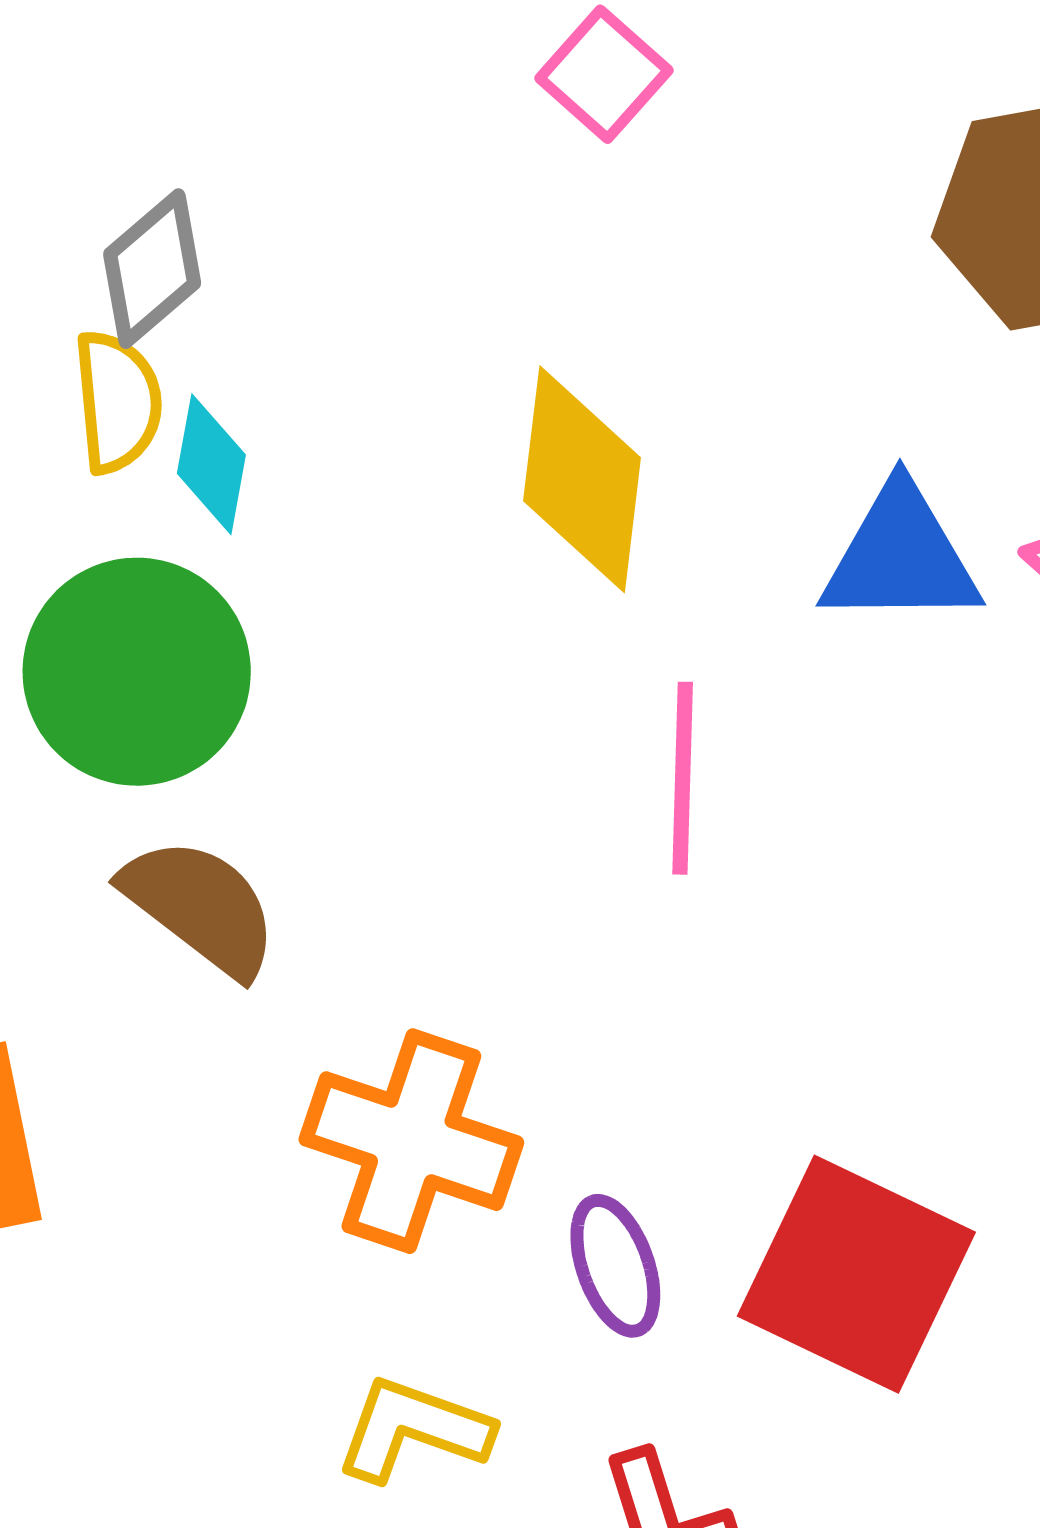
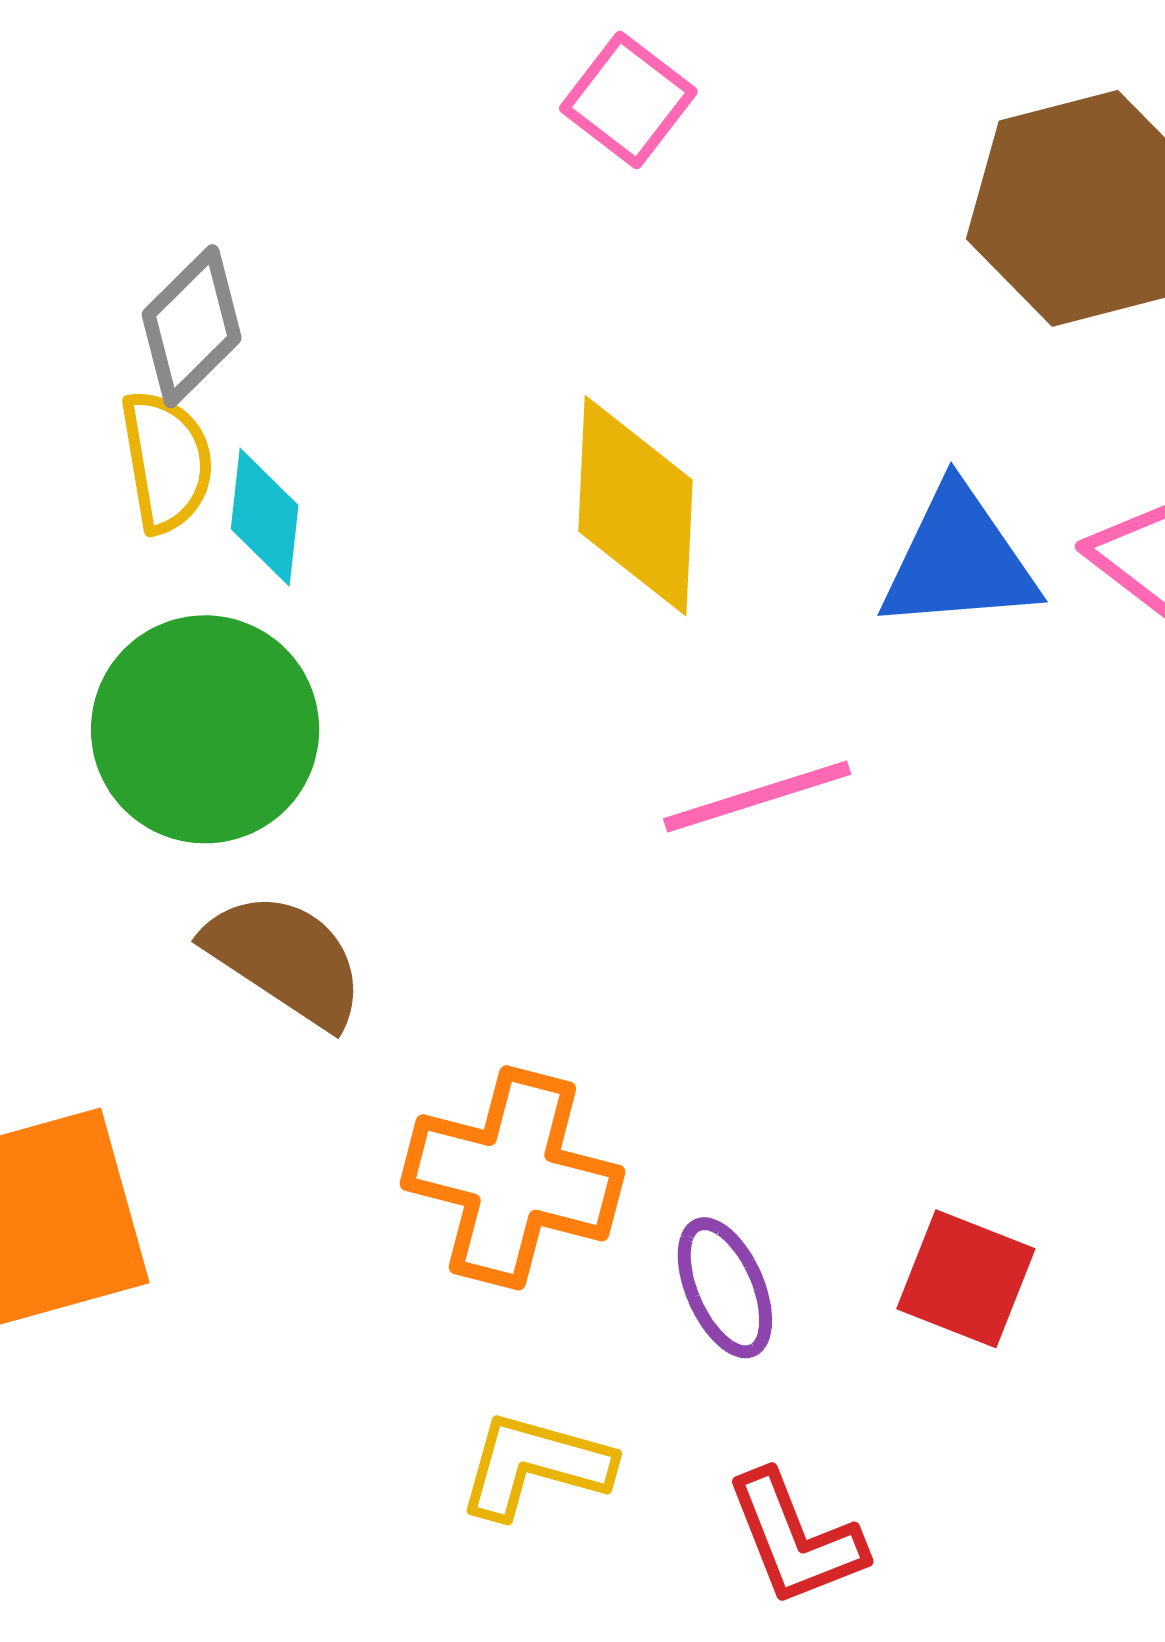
pink line: (683, 778) -> (757, 797), turned 75
red square: (856, 1274) -> (966, 1279), size x0.6

